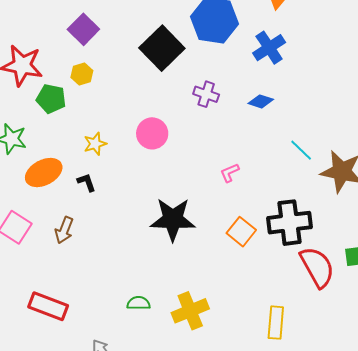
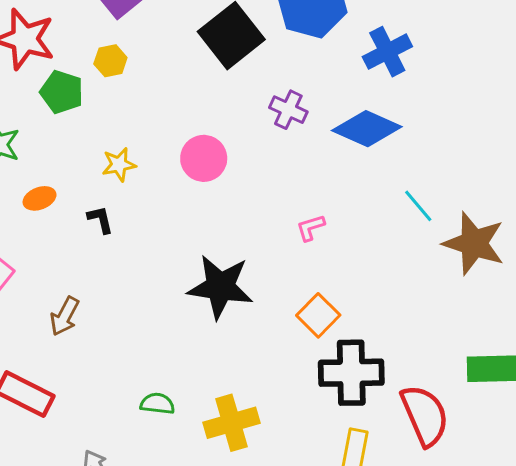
blue diamond: (261, 101) -> (367, 129), size x1.8
orange ellipse: (44, 173) -> (40, 198), size x0.6
black cross: (289, 223) -> (351, 373), moved
brown arrow: (64, 230) -> (65, 316), moved
red semicircle: (317, 267) -> (425, 415), moved

